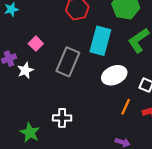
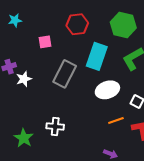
pink square: (36, 44) -> (45, 42), moved, turned 32
orange line: (126, 107) -> (116, 120), turned 42

